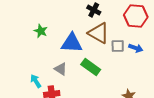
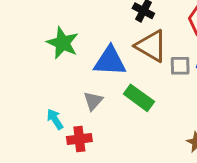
green star: (41, 31) -> (63, 43), size x1.5
gray triangle: (61, 69) -> (93, 101), turned 40

